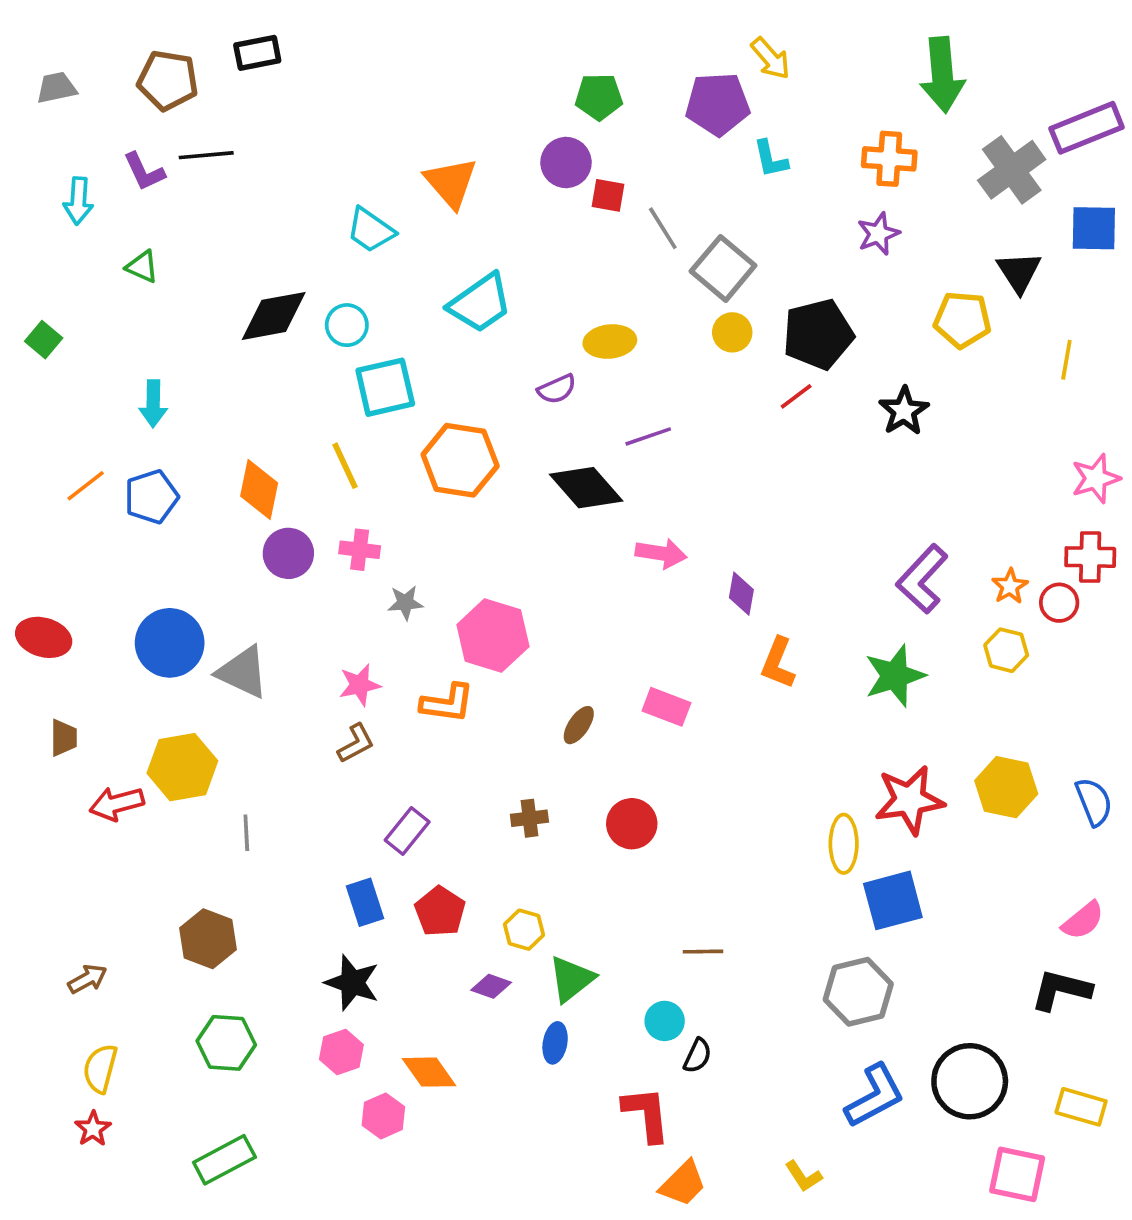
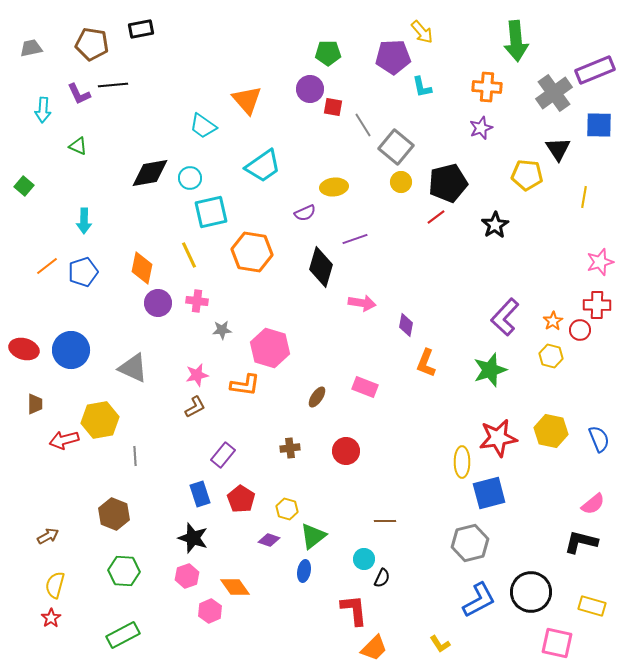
black diamond: (586, 488) -> (321, 267), turned 57
blue circle: (170, 643) -> (71, 350), moved

